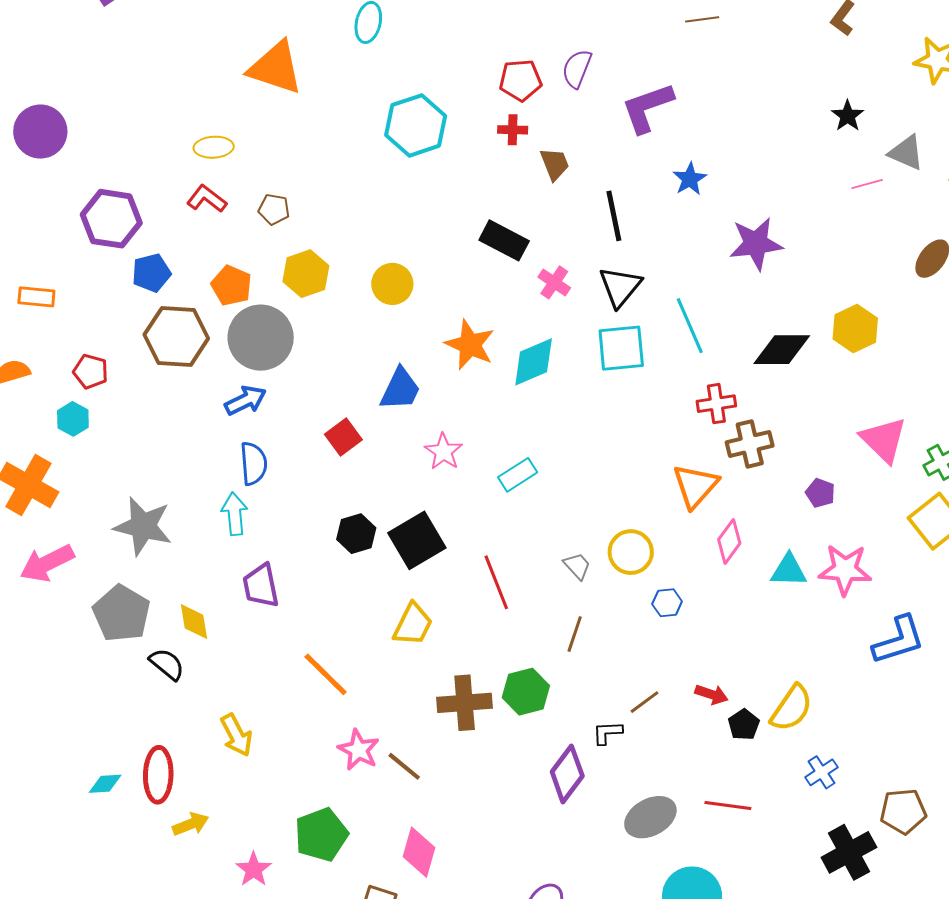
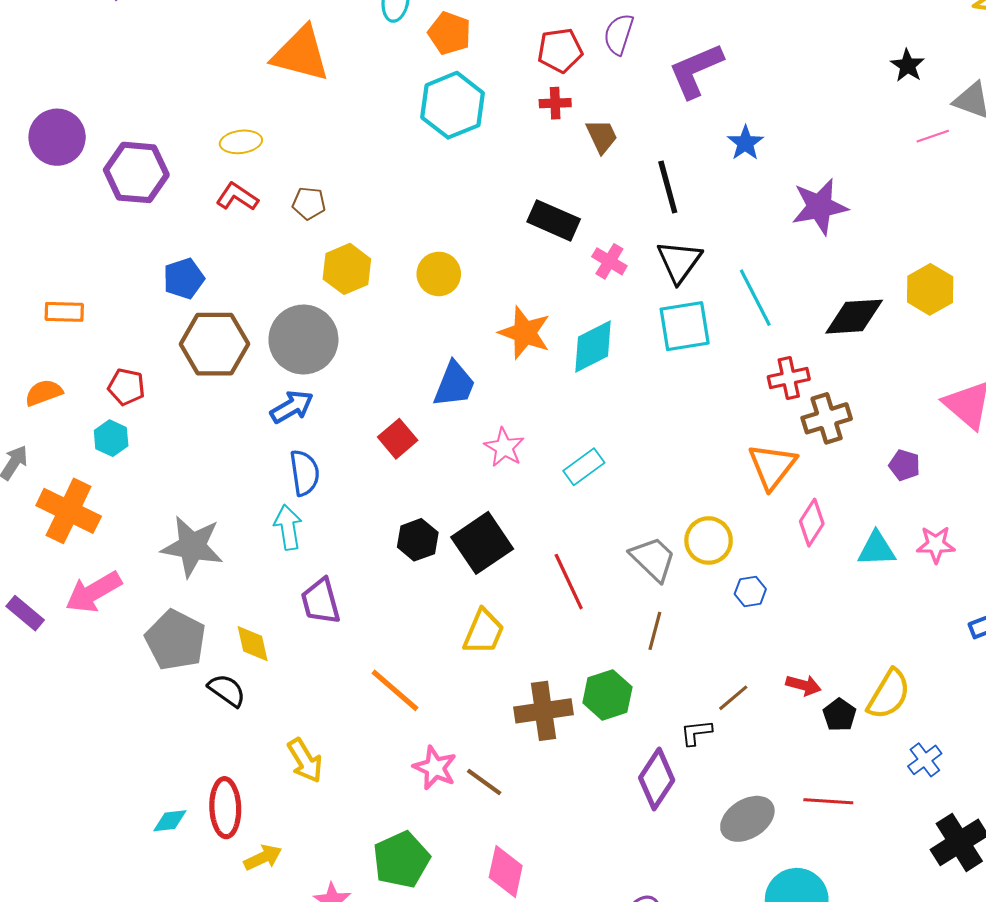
purple hexagon: (111, 219) -> (136, 172), moved
orange pentagon: (231, 286) -> (450, 33), moved
gray trapezoid: (577, 566) -> (653, 559), size x1.6
pink star: (845, 570) -> (936, 544), size x0.7

